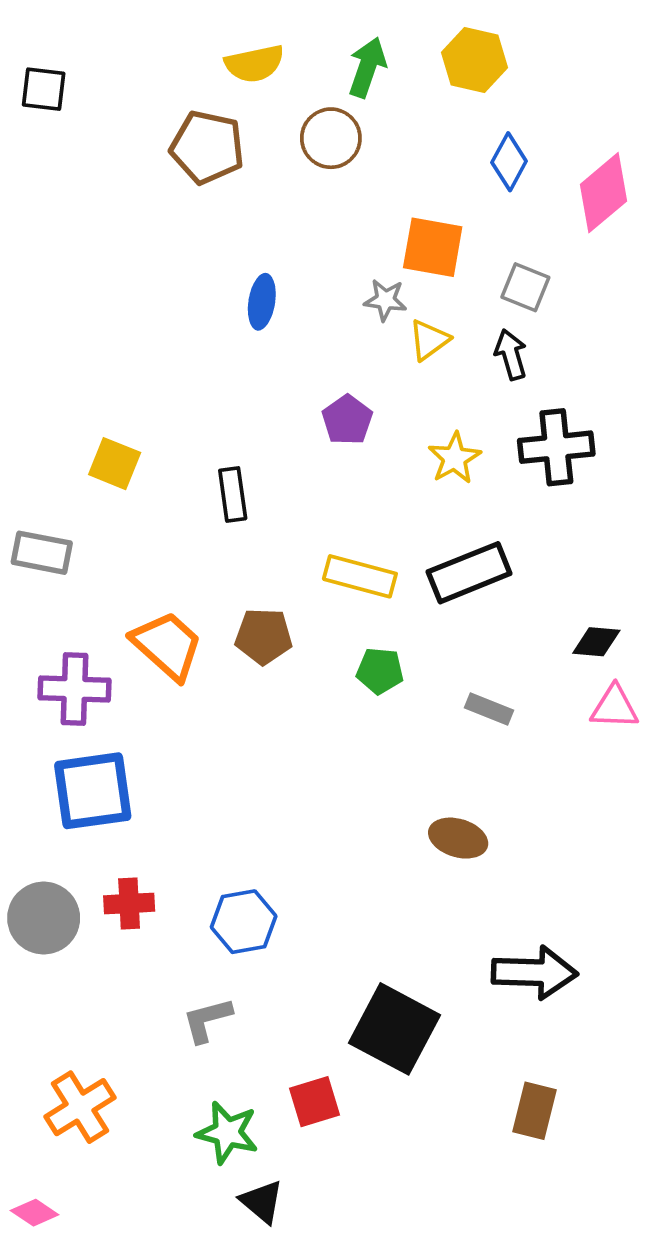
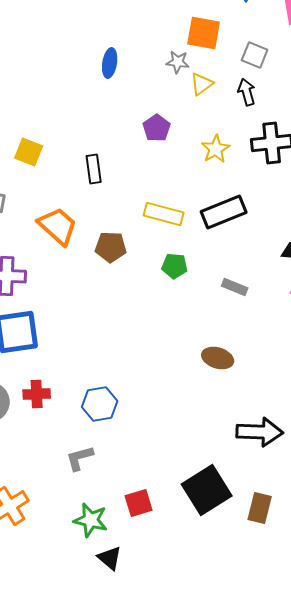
orange trapezoid: (167, 645) -> (58, 226), moved
black square: (394, 1029) -> (207, 490), moved, turned 30

